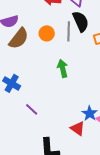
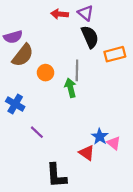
gray line: (69, 31) -> (77, 70), moved
orange circle: (47, 33) -> (46, 73), moved

